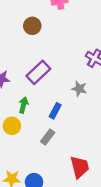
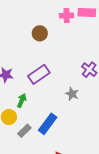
blue rectangle: (55, 111) -> (48, 124), moved, size x1.5
gray rectangle: (48, 137) -> (24, 131), moved

